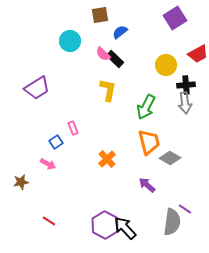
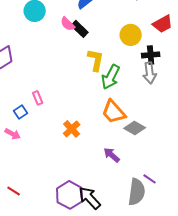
yellow L-shape: (108, 90) -> (96, 60), moved
orange trapezoid: (149, 142) -> (114, 112), turned 152

